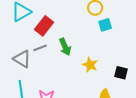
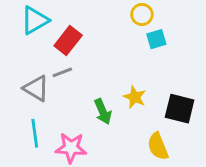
green arrow: (65, 47) -> (103, 112), moved
black square: (121, 73) -> (180, 109), size x1.5

